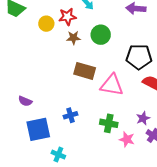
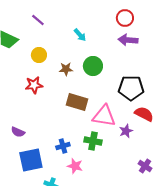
red star: (67, 17) -> (34, 85), moved
purple star: (143, 118) -> (126, 131), moved
green cross: (109, 123) -> (93, 141), moved
pink star: (127, 139) -> (75, 166), moved

